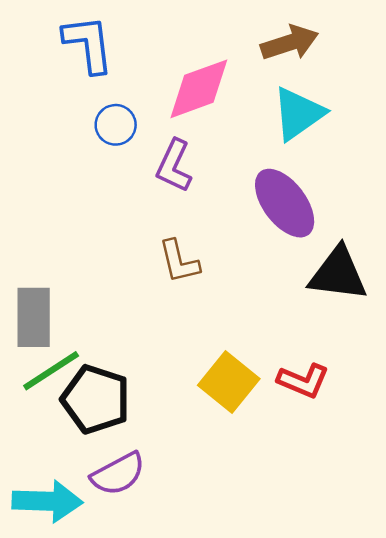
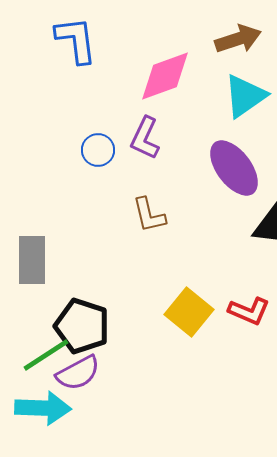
blue circle: (116, 125) -> (98, 150), moved
green line: (51, 371) -> (46, 355), moved
purple semicircle: (118, 474) -> (78, 373), moved

